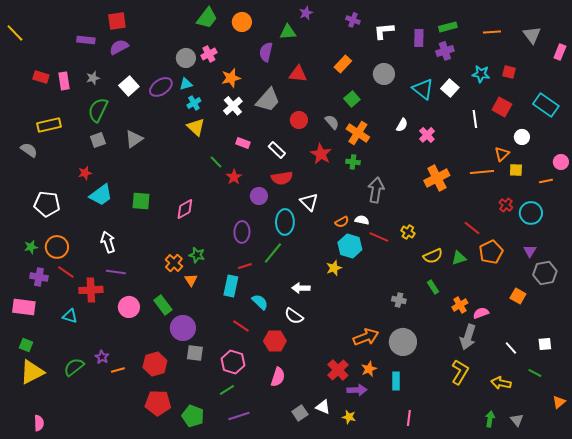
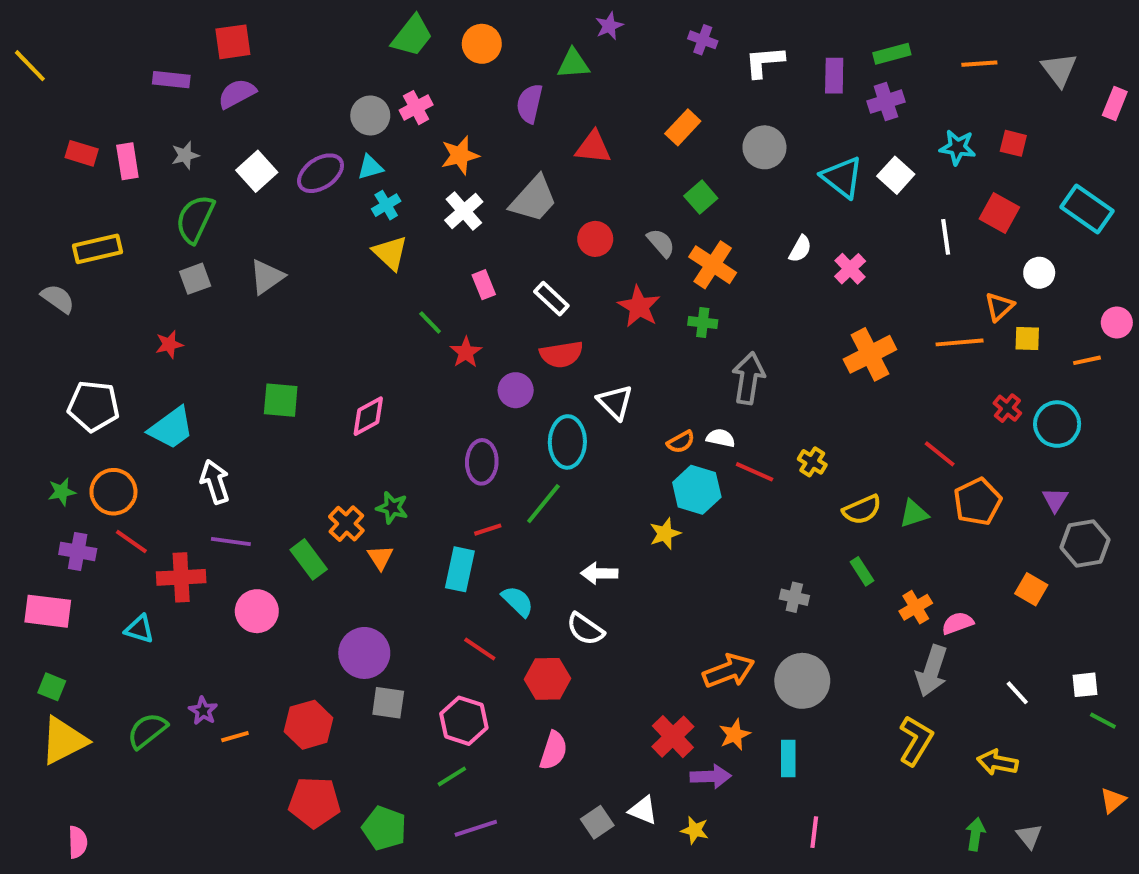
pink rectangle: (243, 143) -> (484, 285), turned 48
cyan trapezoid: (101, 195) -> (171, 428), moved
green rectangle: (163, 305) -> (309, 559), moved
green line: (535, 373) -> (1103, 721), moved

